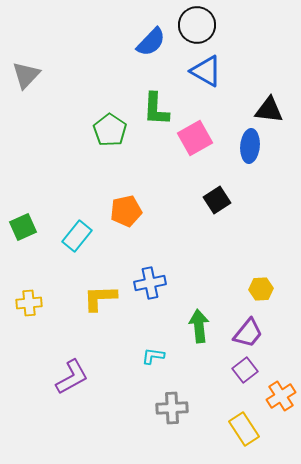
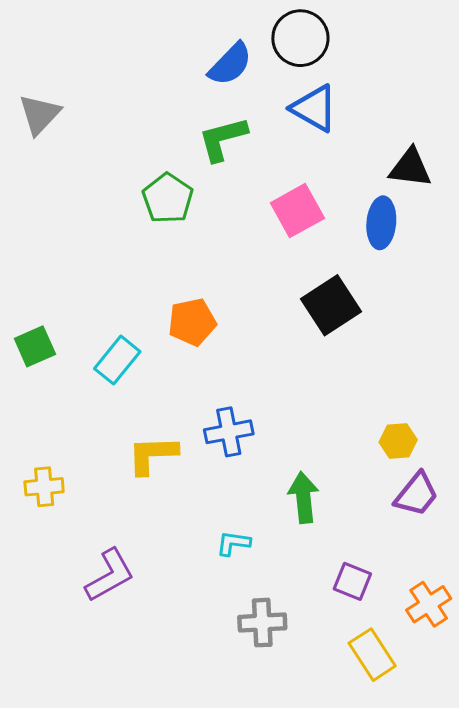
green L-shape: (156, 109) -> (223, 139), moved, turned 72
black square: (217, 200) -> (331, 305), size x1.4
yellow cross: (29, 303) -> (44, 487), moved
purple trapezoid: (248, 333) -> (416, 494), moved
purple square: (245, 370) -> (352, 581), moved, turned -30

